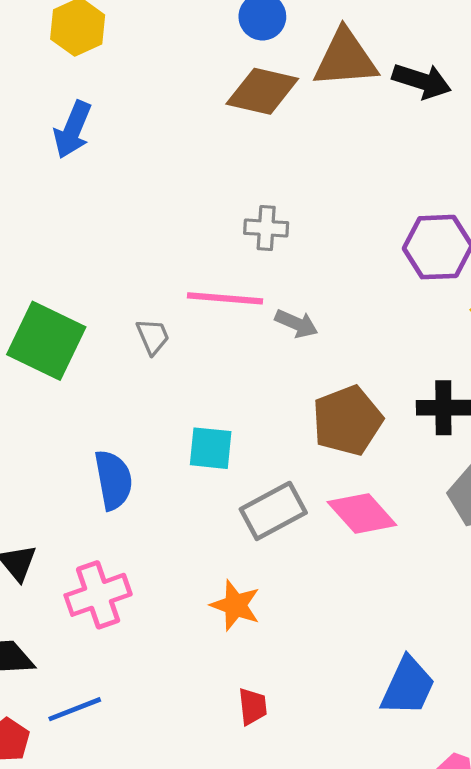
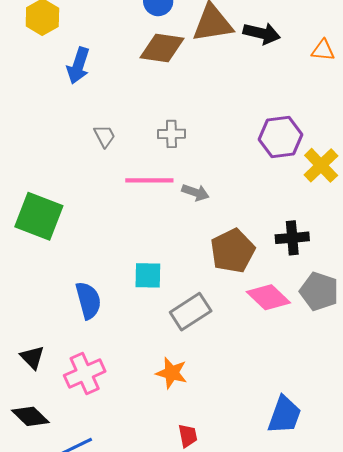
blue arrow: (73, 130) -> (78, 66), moved
gray trapezoid: (153, 337) -> (105, 136), moved
pink diamond: (362, 514) -> (268, 297), moved

